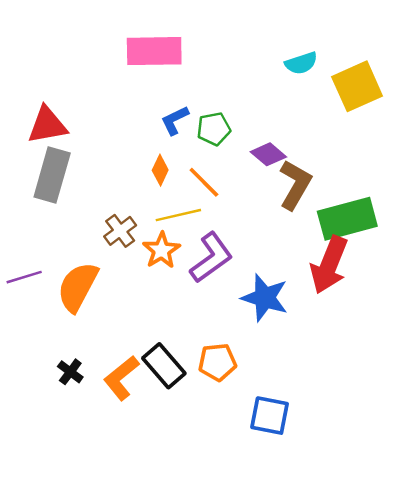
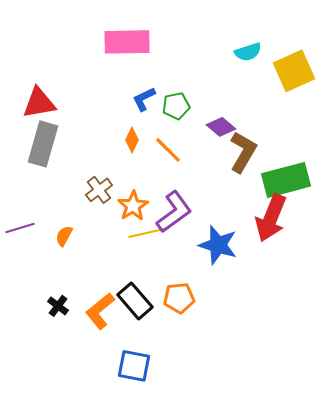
yellow line: (178, 215) -> (147, 233), moved
orange semicircle: (78, 287) -> (64, 236), size x0.5
blue square: (270, 416) -> (134, 366), moved

